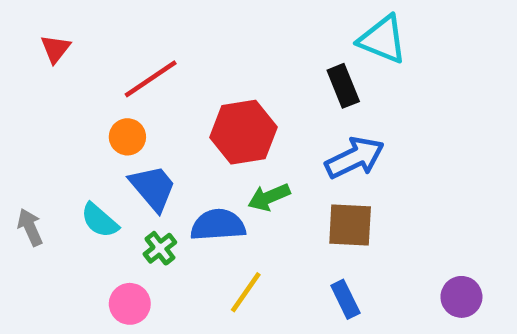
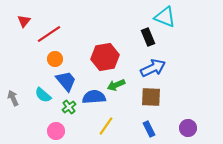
red line: (151, 79) -> (49, 34), moved
purple circle: (461, 297) -> (188, 128), moved

